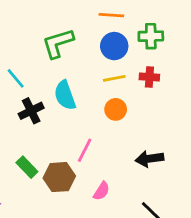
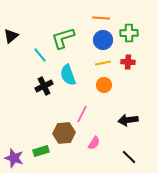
cyan line: (16, 78) -> (40, 55), moved
green rectangle: (27, 167) -> (41, 151), moved, turned -63

